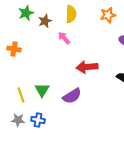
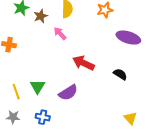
red arrow: (87, 67) -> (83, 63), turned 30
blue cross: (38, 120) -> (43, 117), moved

